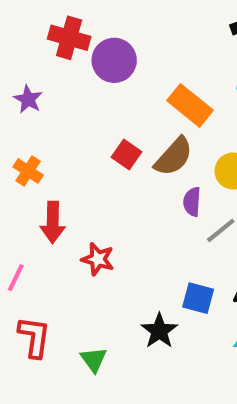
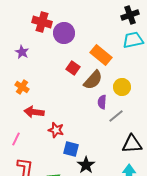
red square: (126, 155) -> (73, 68), moved
red arrow: (53, 222) -> (34, 112), turned 96
blue square: (198, 298) -> (71, 149), moved

